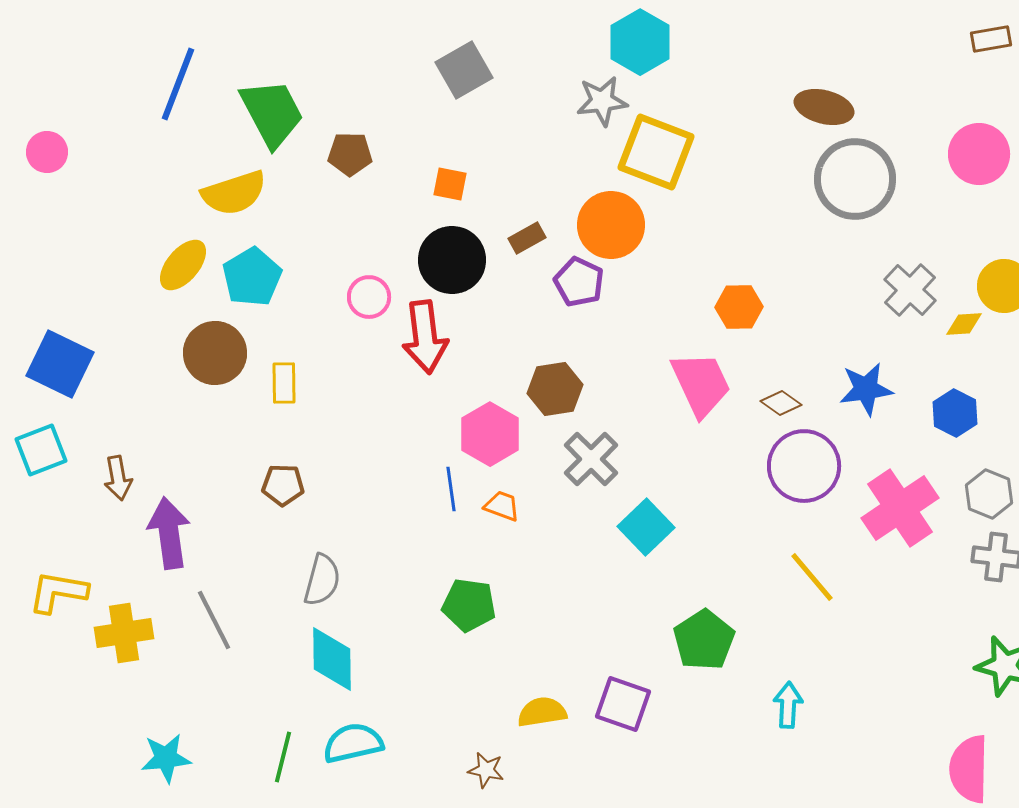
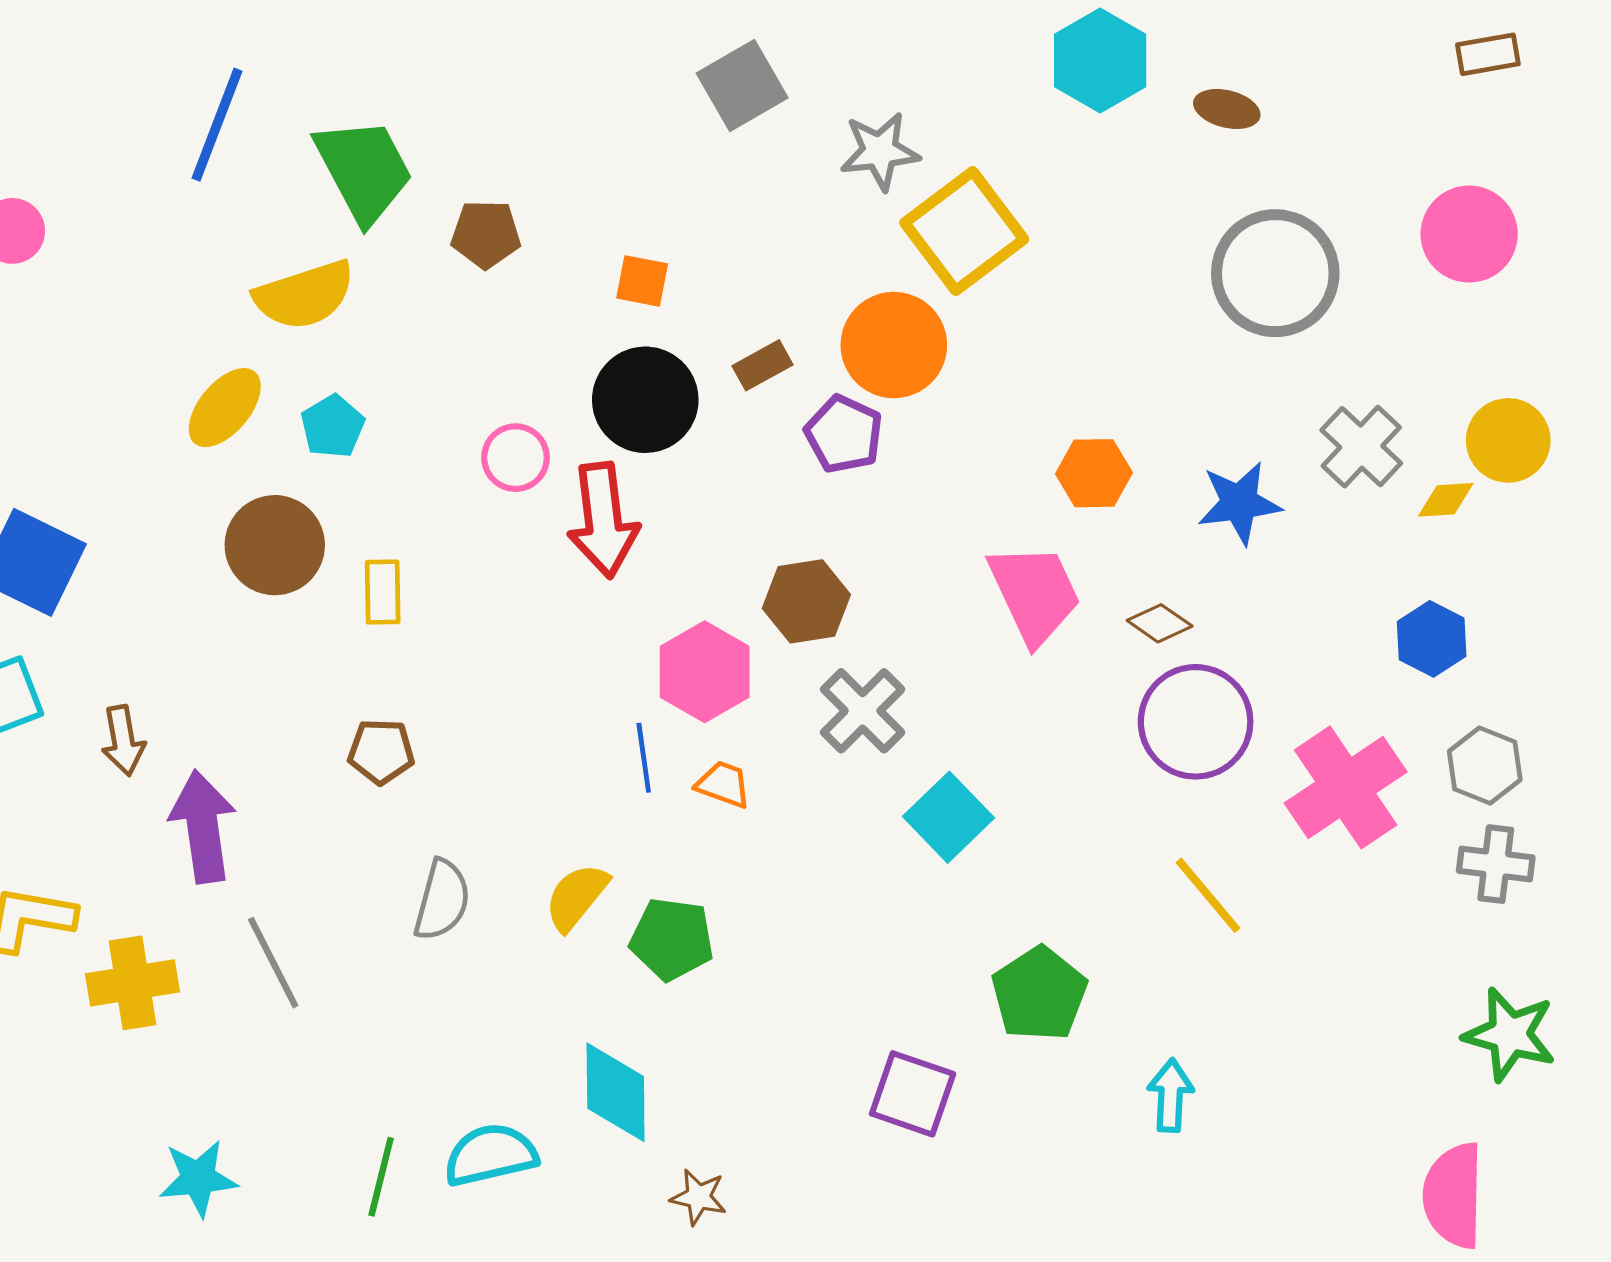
cyan hexagon: (640, 42) -> (1100, 61), moved
gray square: (464, 70) -> (742, 86), moved
brown ellipse: (824, 107) -> (1227, 109), moved, size x0.7
yellow square: (656, 152) -> (964, 231), turned 32
cyan pentagon: (252, 277) -> (333, 426), size x0.7
blue star: (866, 389) -> (1239, 503), moved
cyan diamond: (332, 659) -> (616, 1092), moved
yellow semicircle: (542, 712) -> (576, 897), moved, turned -42

